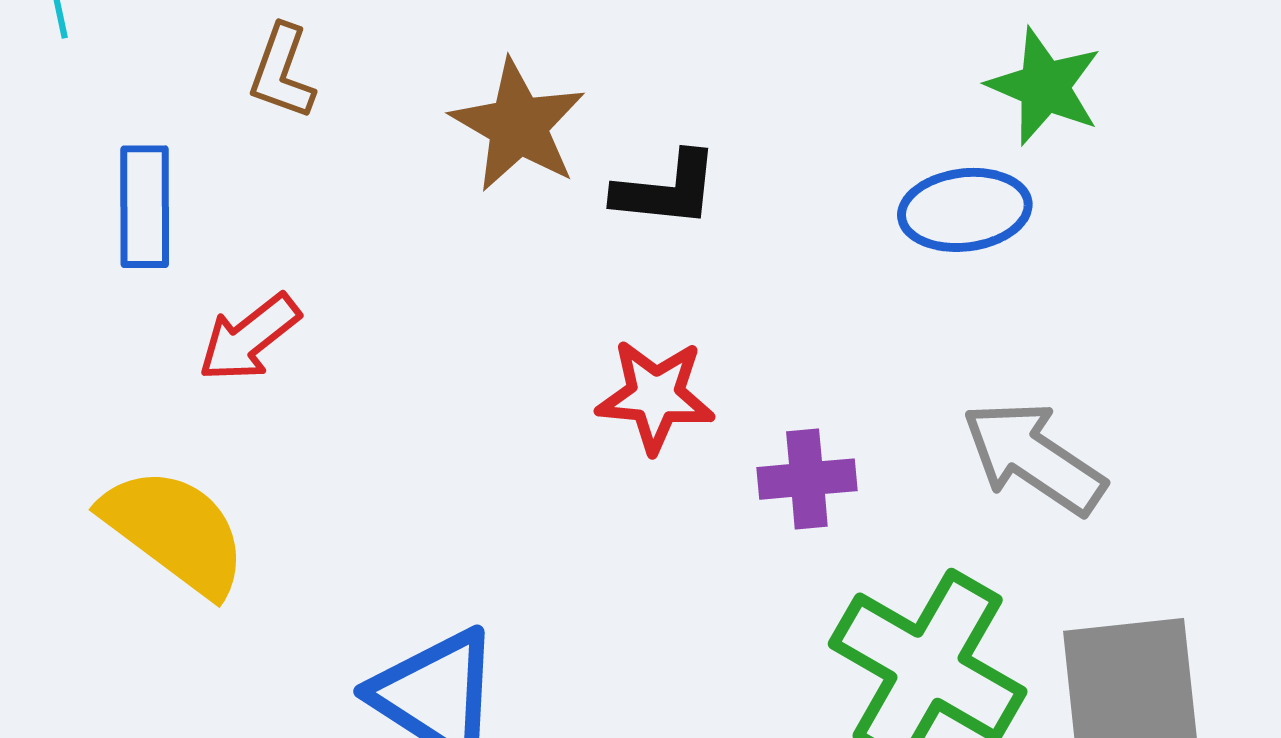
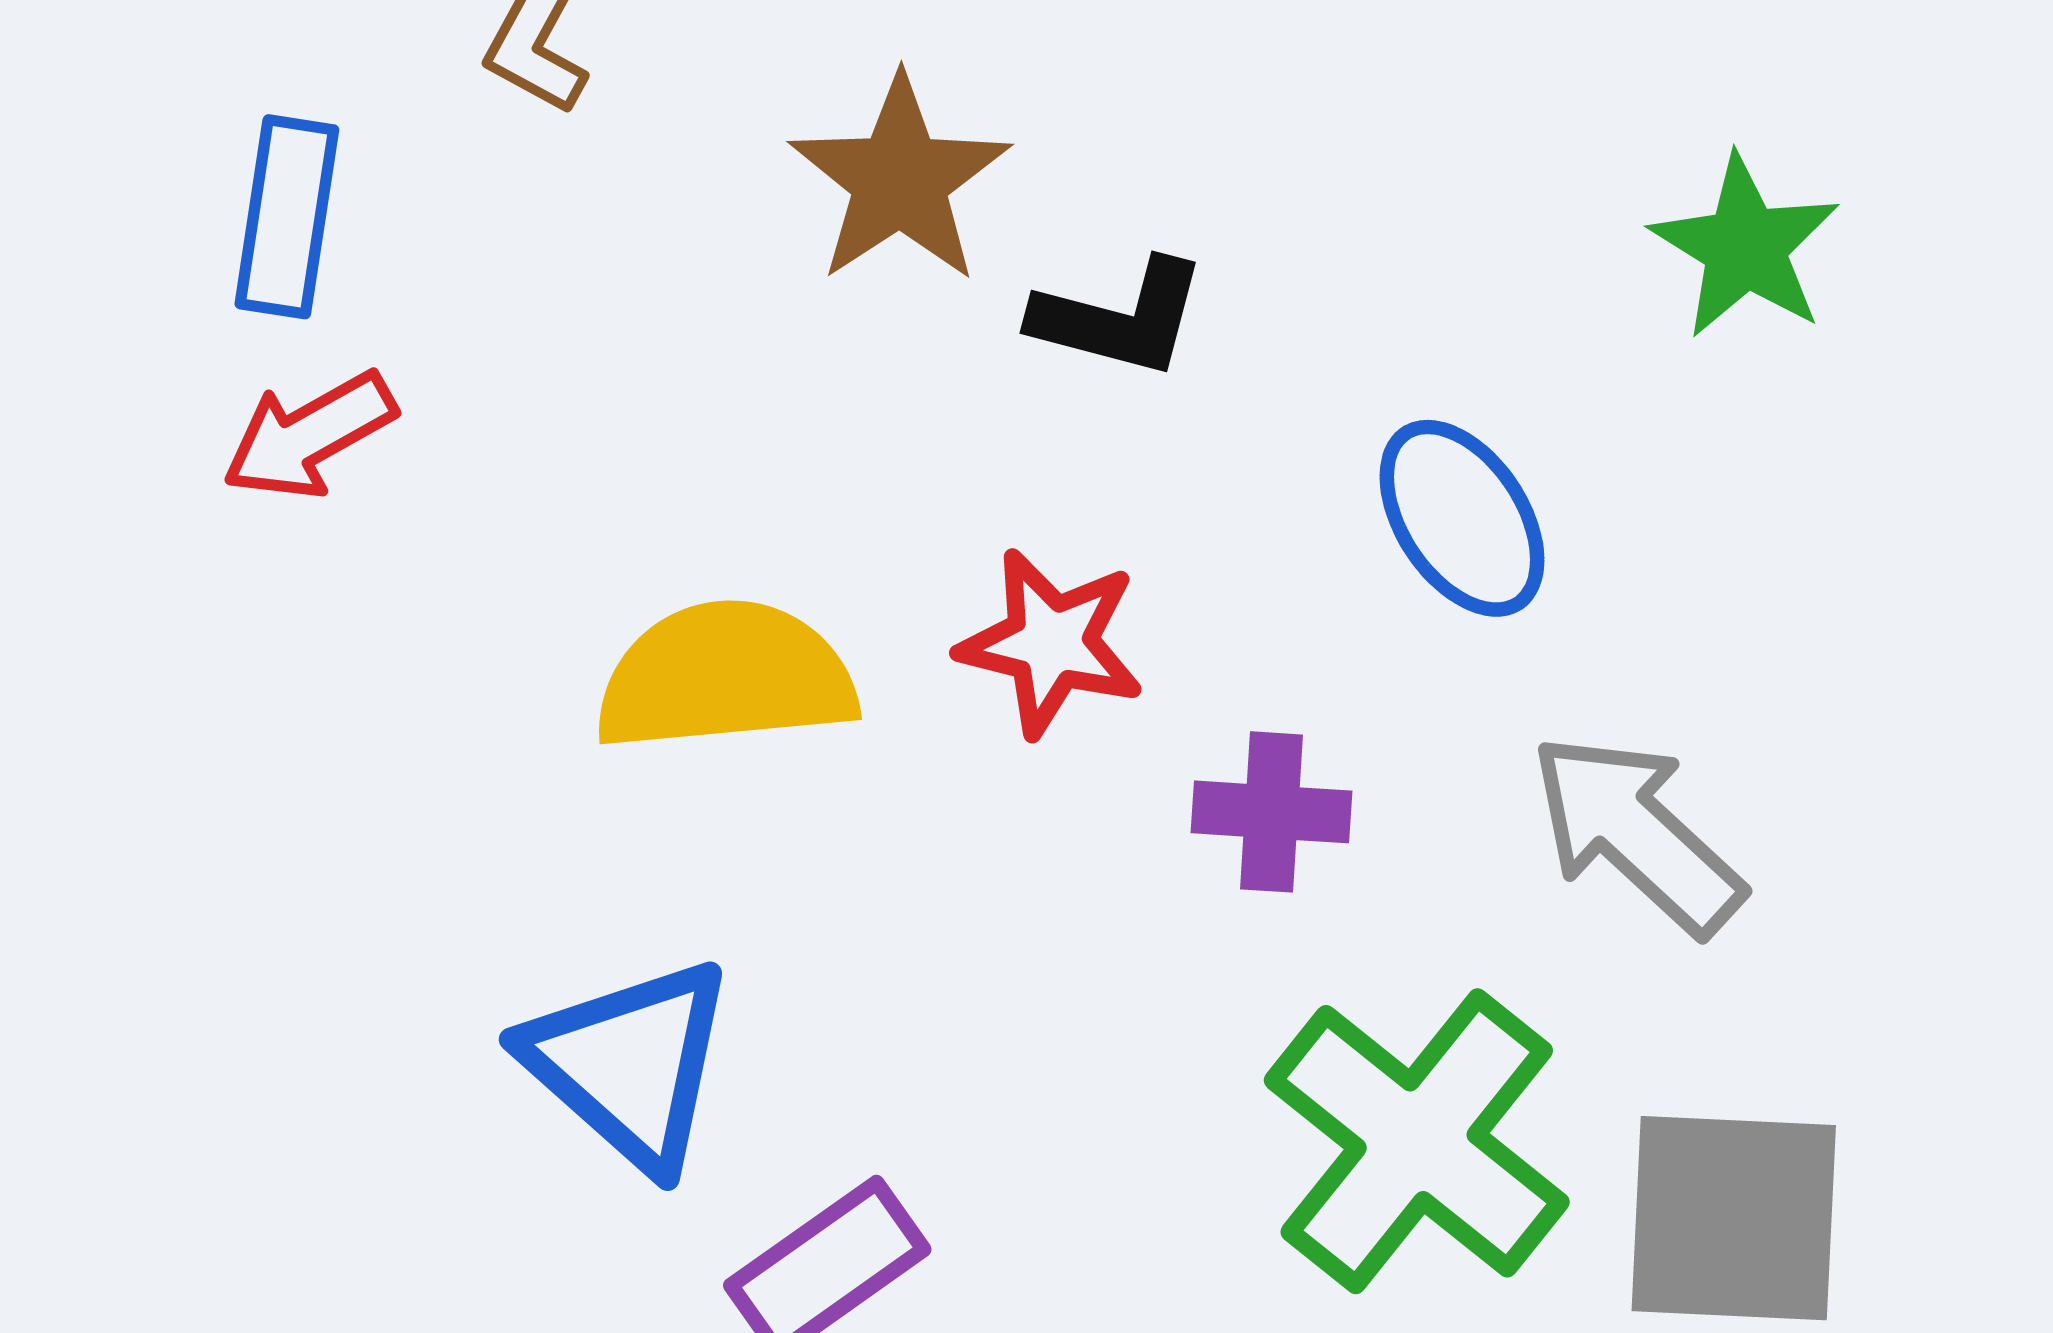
blue ellipse: (965, 210) -> (1462, 518), moved, turned 55
red arrow: (249, 338) -> (309, 435), moved
yellow semicircle: (175, 531) -> (726, 677), moved, turned -51

